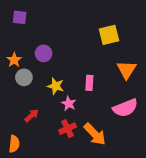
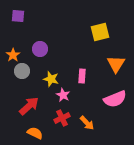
red arrow: (32, 116) -> (29, 106), size x1.5
orange arrow: (95, 134) -> (87, 123), size x0.7
orange semicircle: (14, 144) -> (35, 133), moved, turned -70

